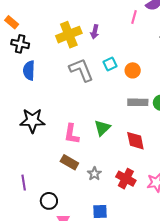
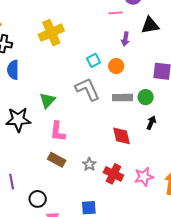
pink line: (134, 17) -> (116, 13), turned 72
purple arrow: (95, 32) -> (125, 39), moved
gray L-shape: (81, 70) -> (87, 89), moved
green triangle: (102, 128) -> (47, 100), moved
gray star: (94, 174) -> (89, 164), moved

